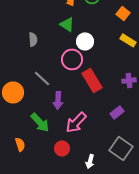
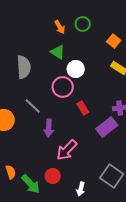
gray semicircle: (33, 39) -> (24, 67), size x1.6
red rectangle: (92, 80) -> (83, 108), size x0.6
purple rectangle: (117, 112) -> (107, 127), moved, size x1.5
green arrow: (40, 122) -> (31, 184), moved

